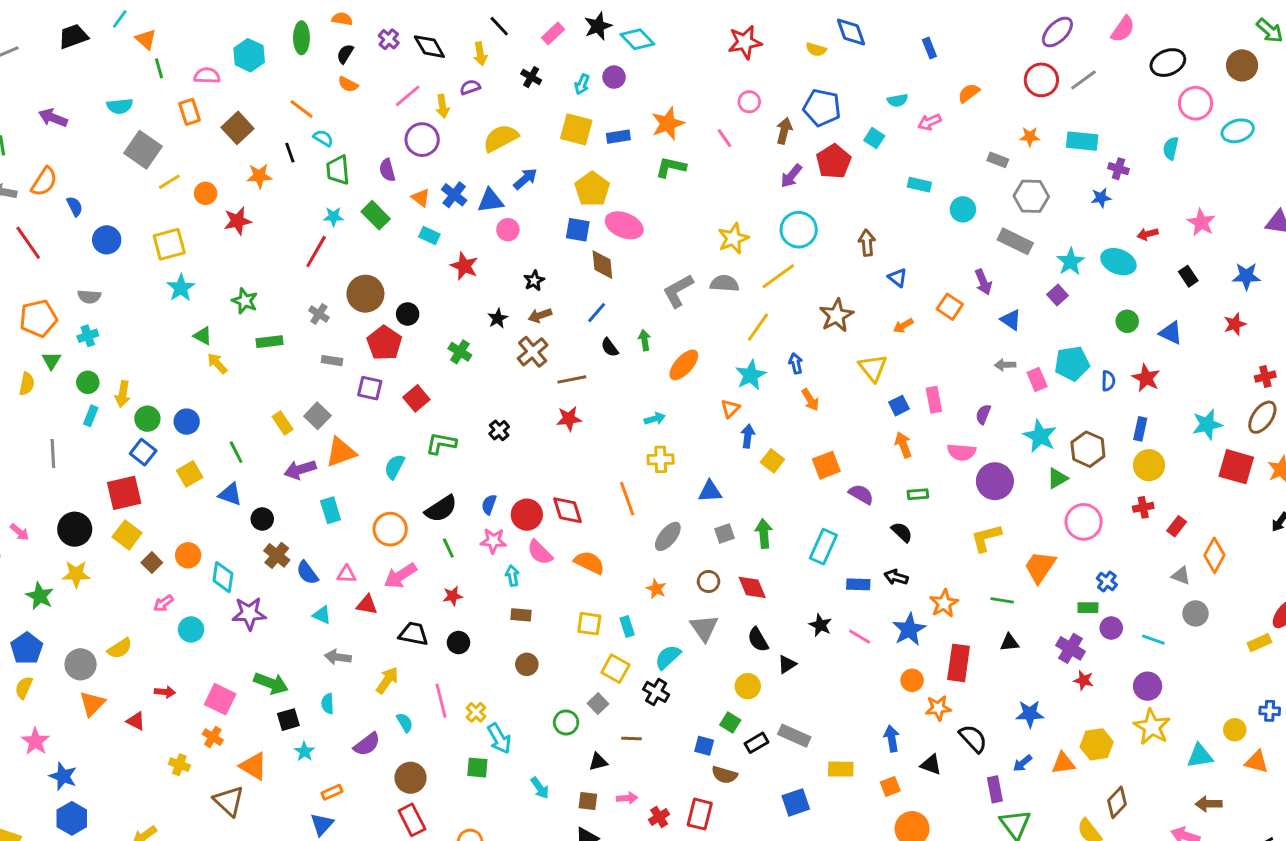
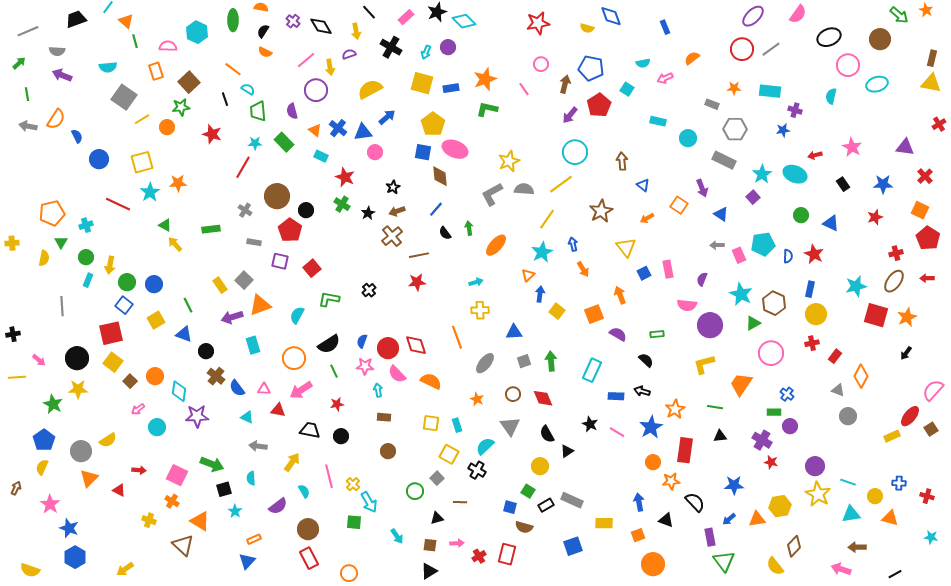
black cross: (531, 77) -> (391, 47), size x1.5
orange star: (259, 176) -> (178, 183), moved
red star: (238, 221) -> (212, 134), moved, turned 30
yellow star: (733, 238) -> (509, 161), moved
red line: (28, 243) -> (118, 204), moved, turned -30
gray semicircle: (89, 297) -> (57, 51), moved
green star: (245, 301) -> (181, 107), moved, turned -30
green cross: (460, 352) -> (342, 204), moved
orange arrow: (903, 445) -> (620, 295), moved
cyan line: (1153, 640) -> (848, 482), moved

